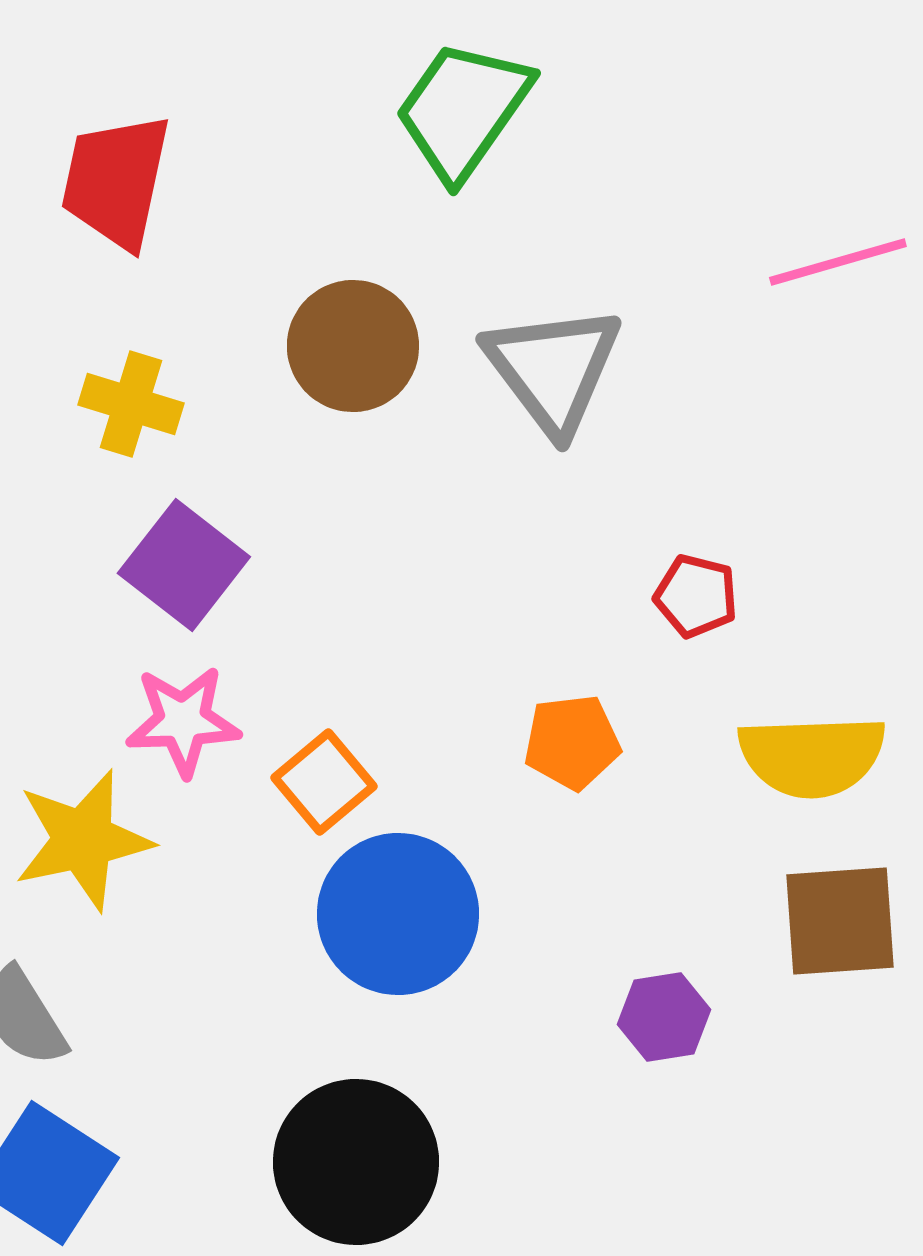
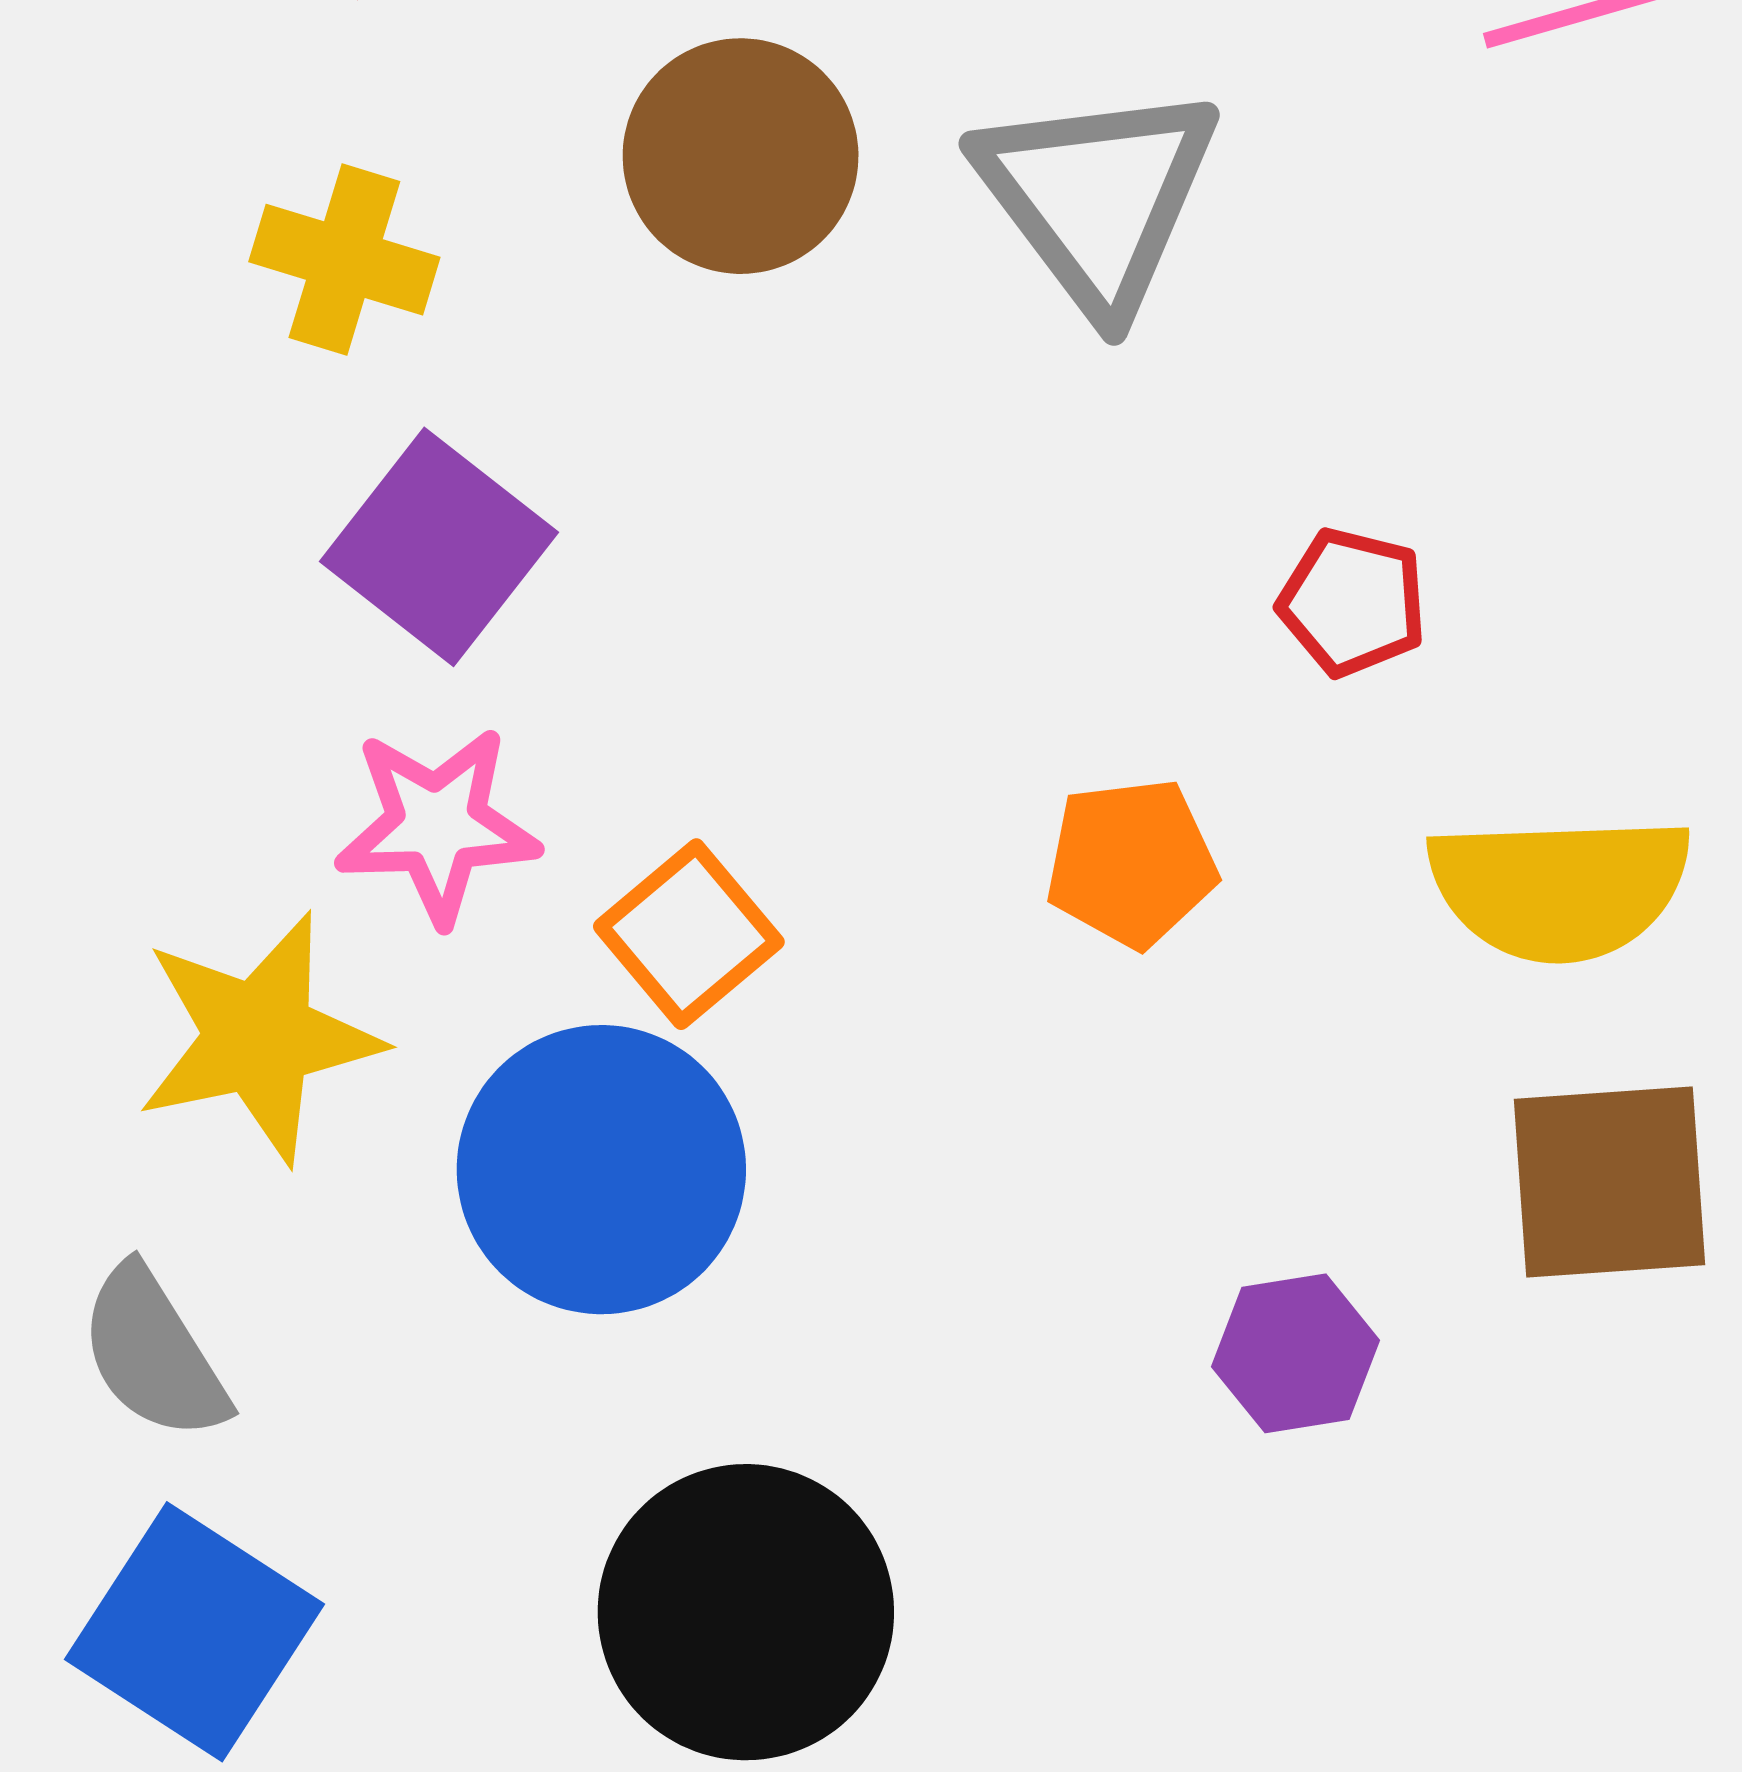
blue circle: (398, 914) -> (601, 1170), moved

